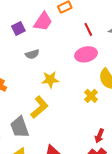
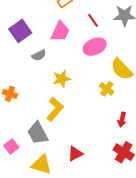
pink trapezoid: (43, 22) -> (60, 31), moved
purple square: (18, 28) -> (20, 31), size x1.5
red arrow: (99, 136) -> (122, 120), moved

